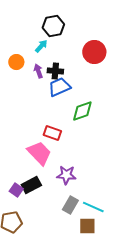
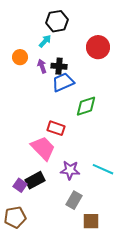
cyan line: (93, 207) -> (103, 169), moved

